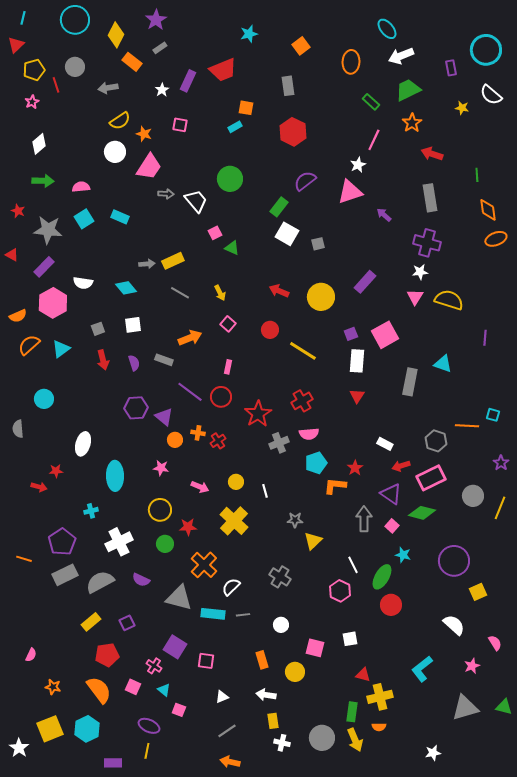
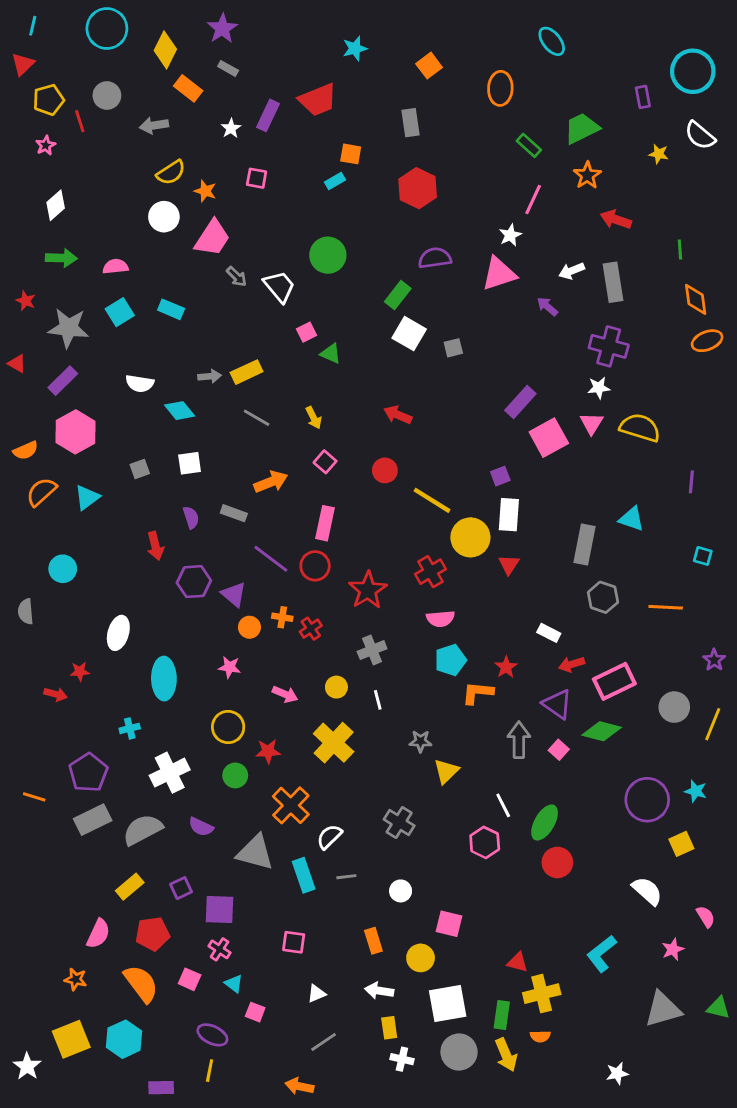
gray rectangle: (160, 48) -> (228, 68), turned 64
white arrow: (401, 56) -> (572, 271), moved, size x0.7
purple semicircle: (305, 181) -> (435, 258), turned 30
gray arrow: (166, 194) -> (237, 277), turned 42
white semicircle: (83, 283) -> (140, 383), moved
yellow circle: (321, 297) -> (470, 537), moved
pink square: (385, 335) -> (549, 438), moved
red arrow: (103, 360) -> (155, 546), moved
pink rectangle: (228, 367) -> (325, 523), size x1.6
cyan square: (493, 415) -> (703, 556), moved
gray hexagon: (436, 441) -> (603, 597), moved
gray cross: (279, 443) -> (372, 650), moved
cyan star: (403, 555) -> (696, 791), moved
cyan rectangle: (213, 614) -> (304, 875), turned 65
white square: (350, 639) -> (448, 1004), moved, size x1.8
purple square: (175, 647) -> (220, 909), moved, turned -30
pink semicircle: (31, 655) -> (98, 934), moved, size x1.5
orange arrow: (230, 762) -> (299, 1086), moved

